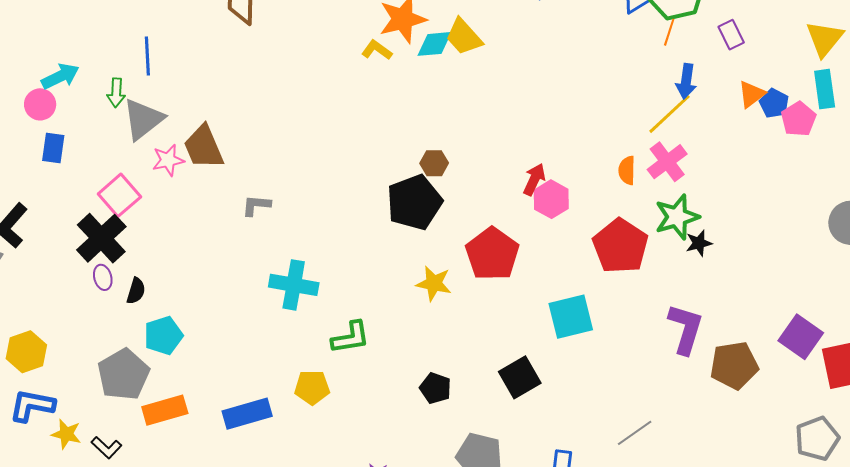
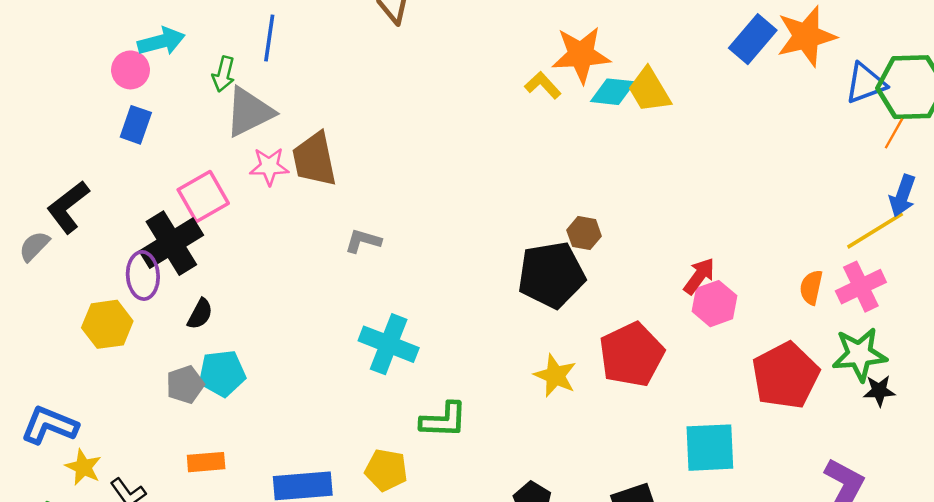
purple ellipse: (103, 277) -> (143, 275), moved, size x1.5
yellow hexagon: (26, 352) -> (107, 324), moved
gray pentagon: (123, 374) -> (185, 385), moved, size x0.6
orange rectangle: (165, 410) -> (206, 462), size x0.7

